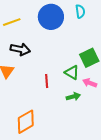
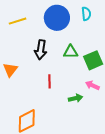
black arrow: (20, 49) -> (41, 50), moved, turned 84
green triangle: (72, 72) -> (71, 52), moved, turned -35

